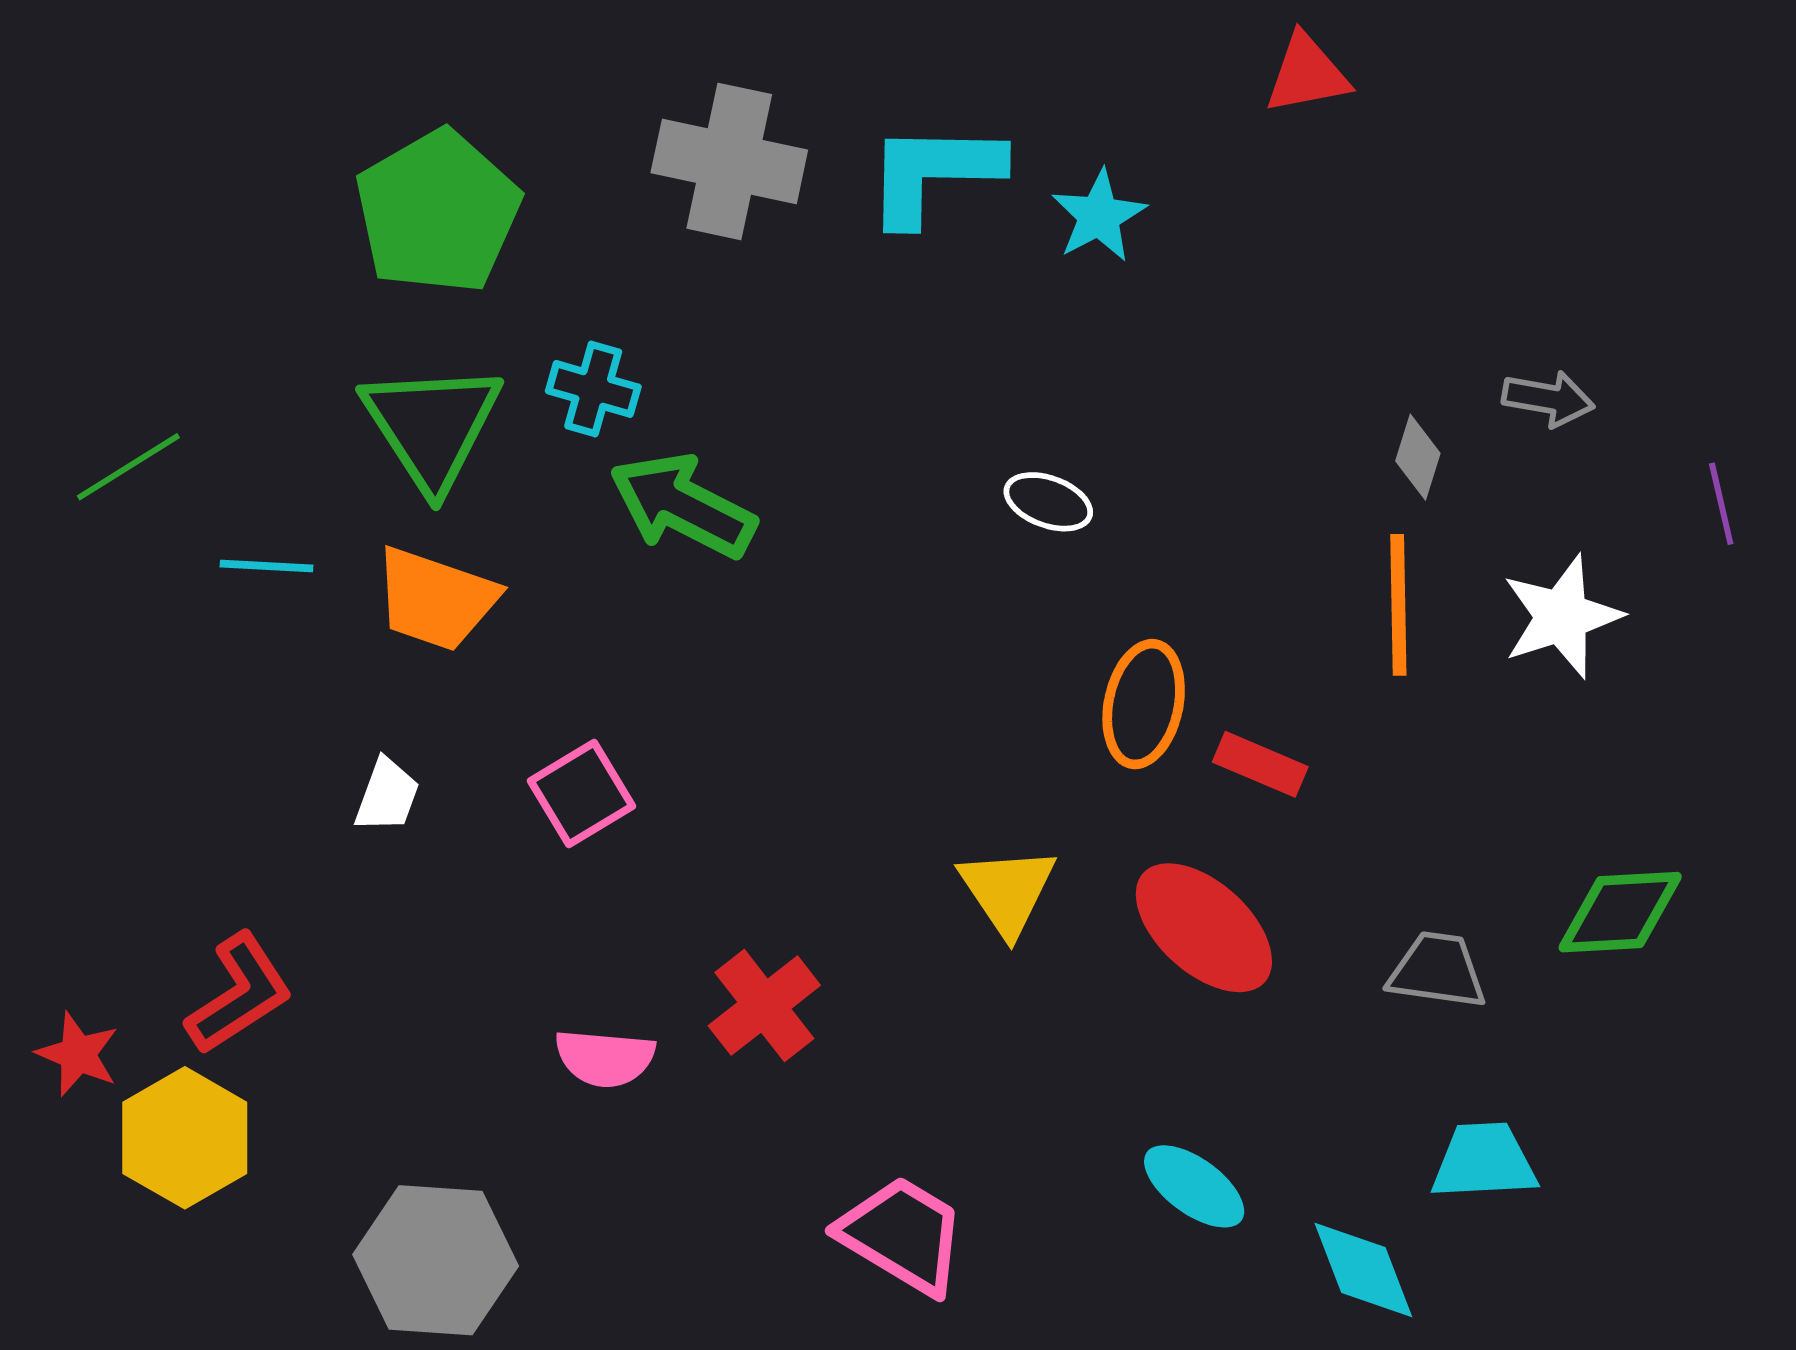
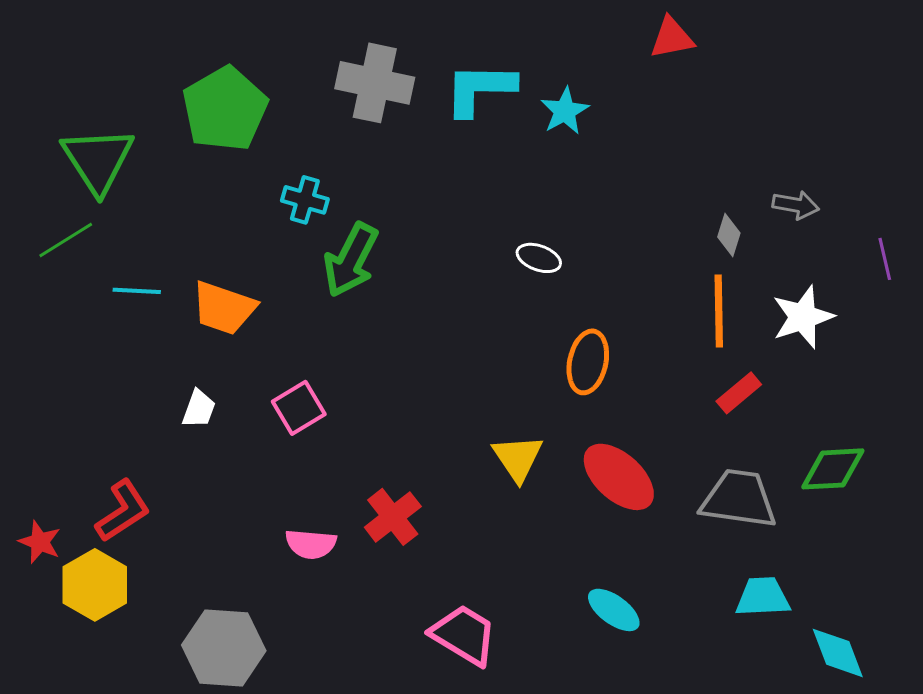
green triangle: (432, 426) -> (98, 160), moved
green arrow: (683, 506) -> (351, 260), turned -90
red rectangle: (1260, 764) -> (739, 393), moved, turned -63
gray trapezoid: (1437, 971) -> (739, 499), size x1.5
cyan diamond: (1363, 1270) -> (838, 653), moved

